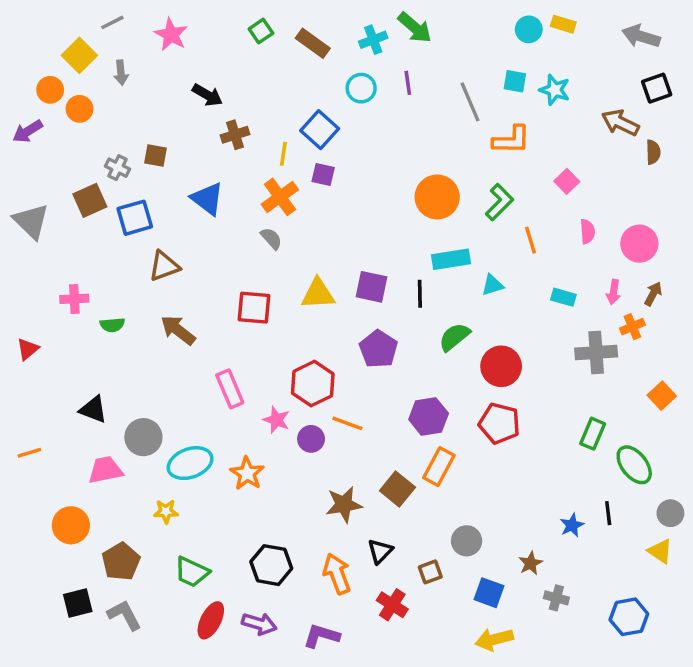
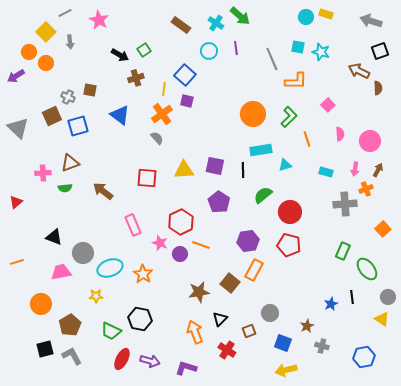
green square: (261, 31) -> (144, 50), moved
cyan cross: (373, 40) -> (216, 23), turned -35
brown triangle: (164, 266) -> (70, 163), moved
black hexagon: (271, 565) -> (140, 319), moved

